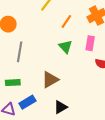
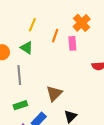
pink rectangle: (90, 43) -> (72, 43), moved
green triangle: (65, 47) -> (27, 48), moved

